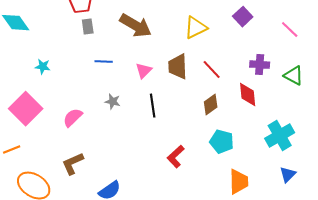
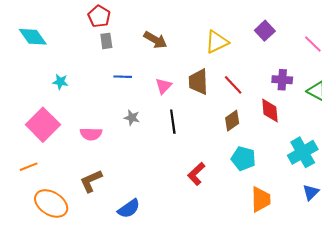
brown arrow: (136, 26) -> (155, 40), size x0.7
pink semicircle: (73, 118) -> (91, 134), turned -135

